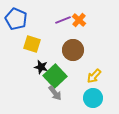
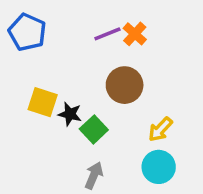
yellow square: (32, 44) -> (43, 102), moved
green square: (55, 76) -> (94, 129), size x0.7
gray arrow: (55, 93) -> (94, 175), moved, turned -119

